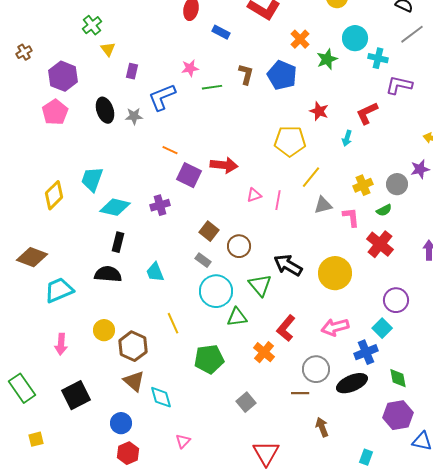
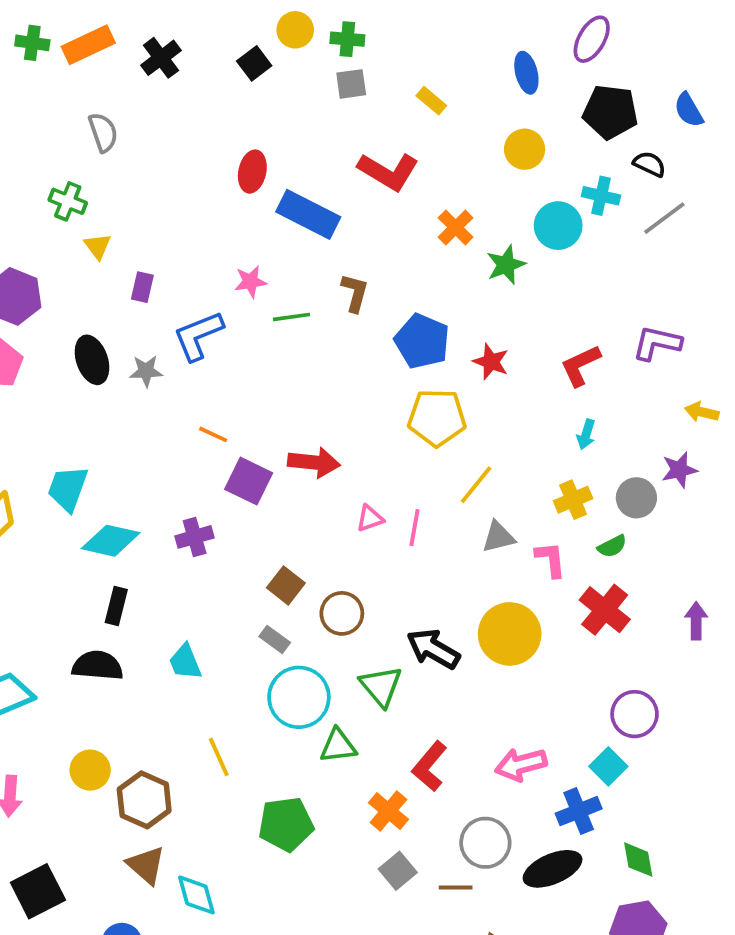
green cross: (92, 25) -> (68, 201), turned -30
blue rectangle: (221, 32) -> (308, 214), size x1.8
cyan cross: (378, 58) -> (601, 196), moved
blue pentagon: (282, 75) -> (422, 341), moved
purple L-shape: (399, 85) -> (657, 343), moved
cyan arrow: (347, 138) -> (586, 434), moved
yellow circle: (335, 273) -> (510, 634), moved
gray square: (246, 402) -> (398, 871), moved

